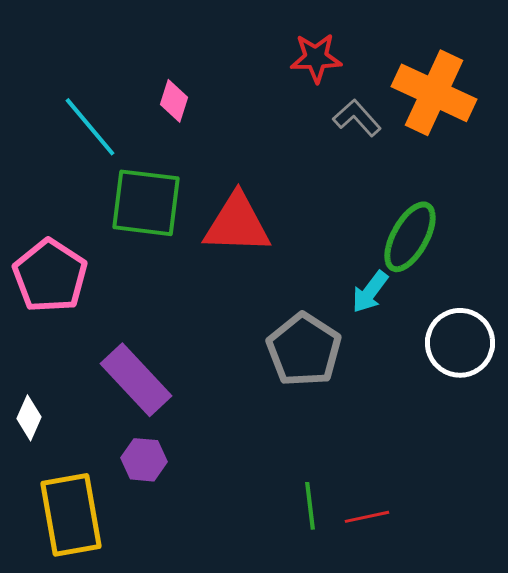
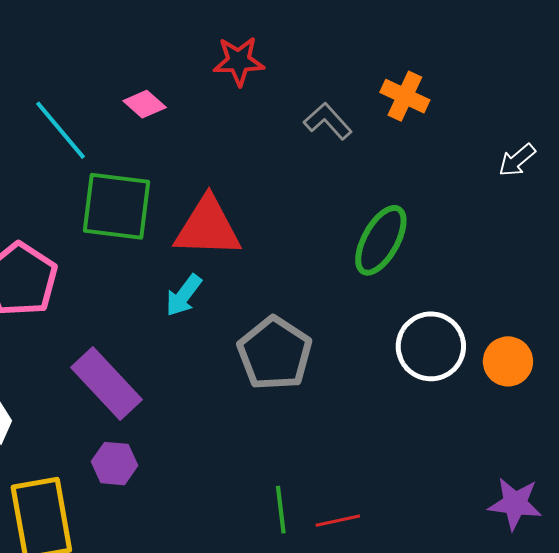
red star: (316, 58) -> (239, 61), moved
orange cross: (434, 93) -> (405, 96), size x0.6
pink diamond: (174, 101) -> (145, 104), turned -66
cyan arrow: (370, 292) -> (184, 295), moved

